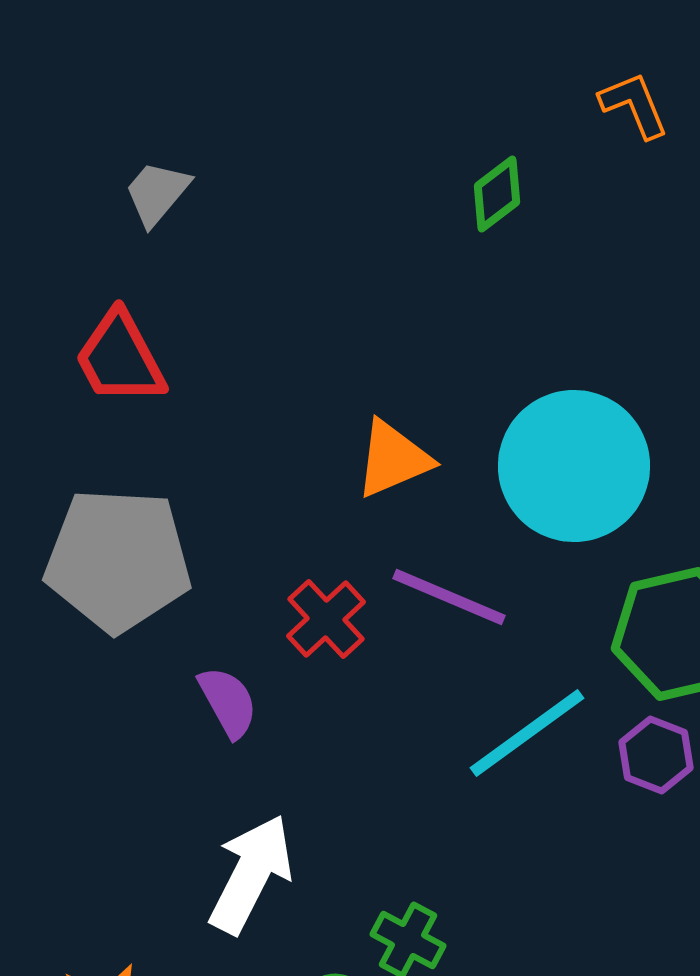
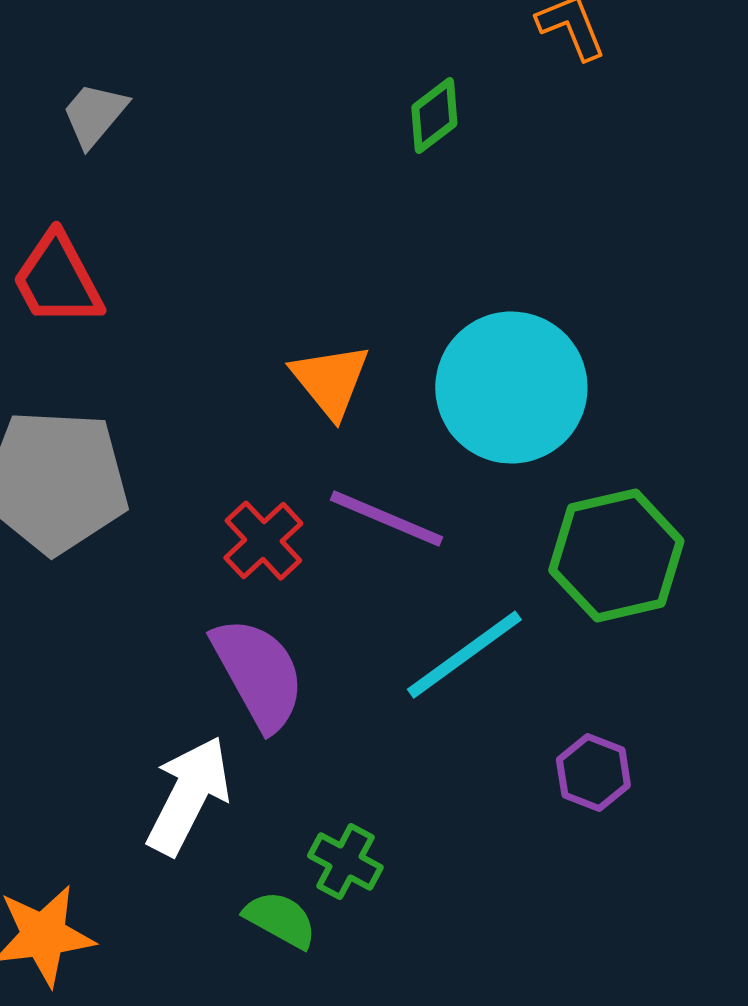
orange triangle: (393, 459) -> (330, 381), turned -46
purple semicircle: (228, 702) -> (258, 674), moved, size x1.6
purple hexagon: (656, 755) -> (593, 773), moved

